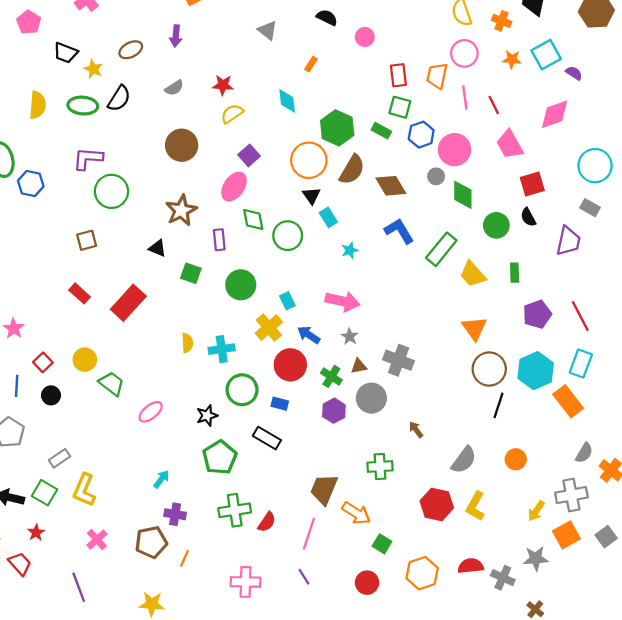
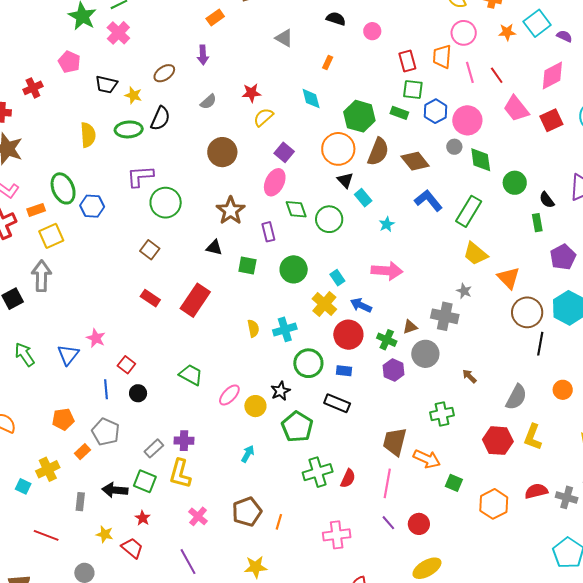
red square: (532, 184) -> (551, 120), moved
black semicircle: (528, 217) -> (547, 200), moved
brown square: (87, 240) -> (150, 250), turned -30
yellow trapezoid: (473, 274) -> (475, 254), moved
gray star: (350, 336) -> (464, 291), moved
yellow circle: (85, 360) -> (255, 406), moved
purple cross: (175, 514) -> (184, 441), moved
red circle: (367, 583) -> (419, 524), moved

